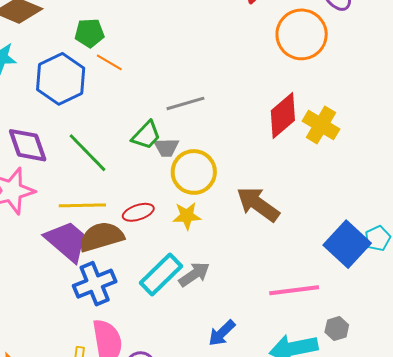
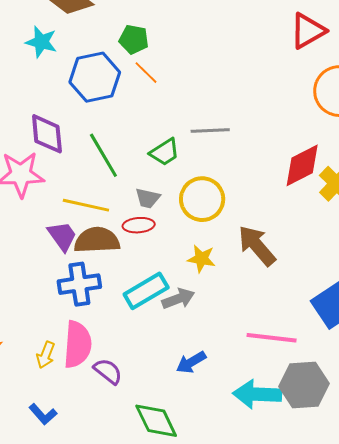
gray trapezoid: (166, 147) -> (148, 198), moved
yellow star: (187, 216) -> (201, 259), moved
purple trapezoid: (67, 241) -> (62, 236), size x0.7
gray hexagon: (337, 328) -> (304, 385), size x2.0

